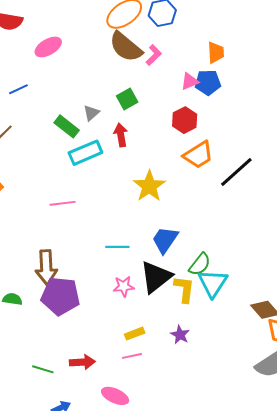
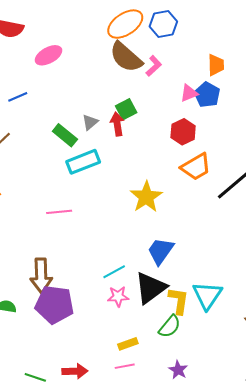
blue pentagon: (208, 82) -> (207, 95), turned 30
red arrow: (121, 135) -> (117, 124), moved
cyan line: (117, 247) -> (114, 272), moved, turned -30
green semicircle: (200, 264) -> (170, 326), moved
purple star: (180, 335) -> (178, 370), moved

